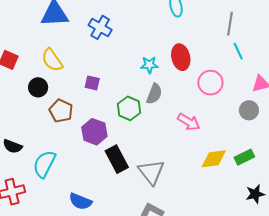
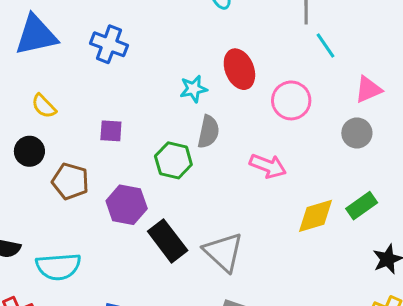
yellow semicircle: (52, 60) -> (44, 106), size x0.7
cyan semicircle: (44, 164) -> (58, 267), turned -112

